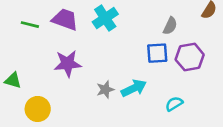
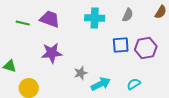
cyan cross: (105, 18) -> (95, 18), moved, turned 36
gray semicircle: (170, 26) -> (128, 15), moved
cyan arrow: (134, 88) -> (101, 84), moved

